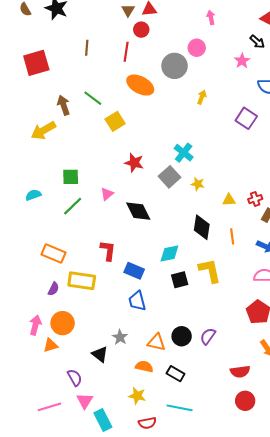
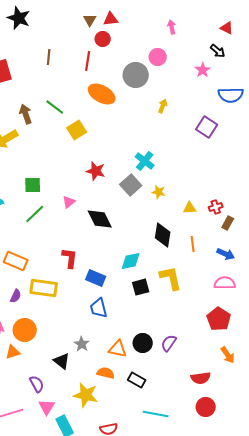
yellow star: (137, 396) -> (86, 395), moved, size x1.4
cyan line: (180, 408) -> (156, 414), moved

